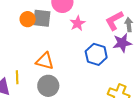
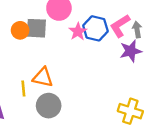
blue hexagon: (96, 54) -> (95, 28), moved
yellow line: (17, 77) -> (23, 88), moved

